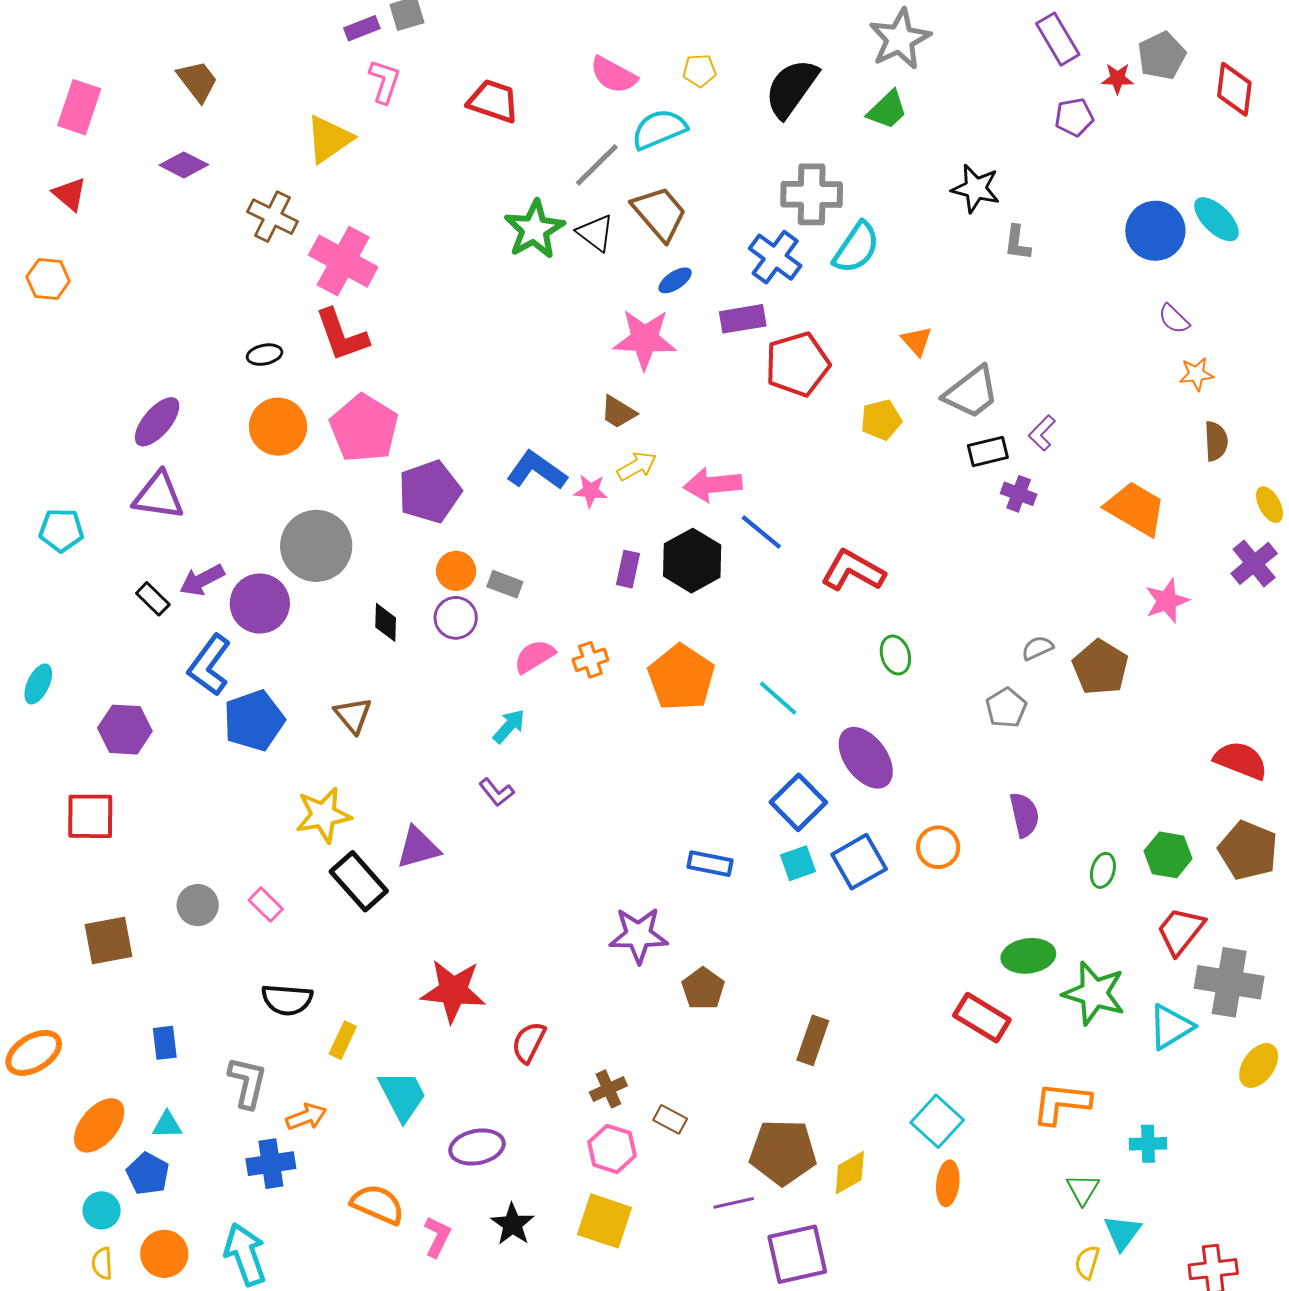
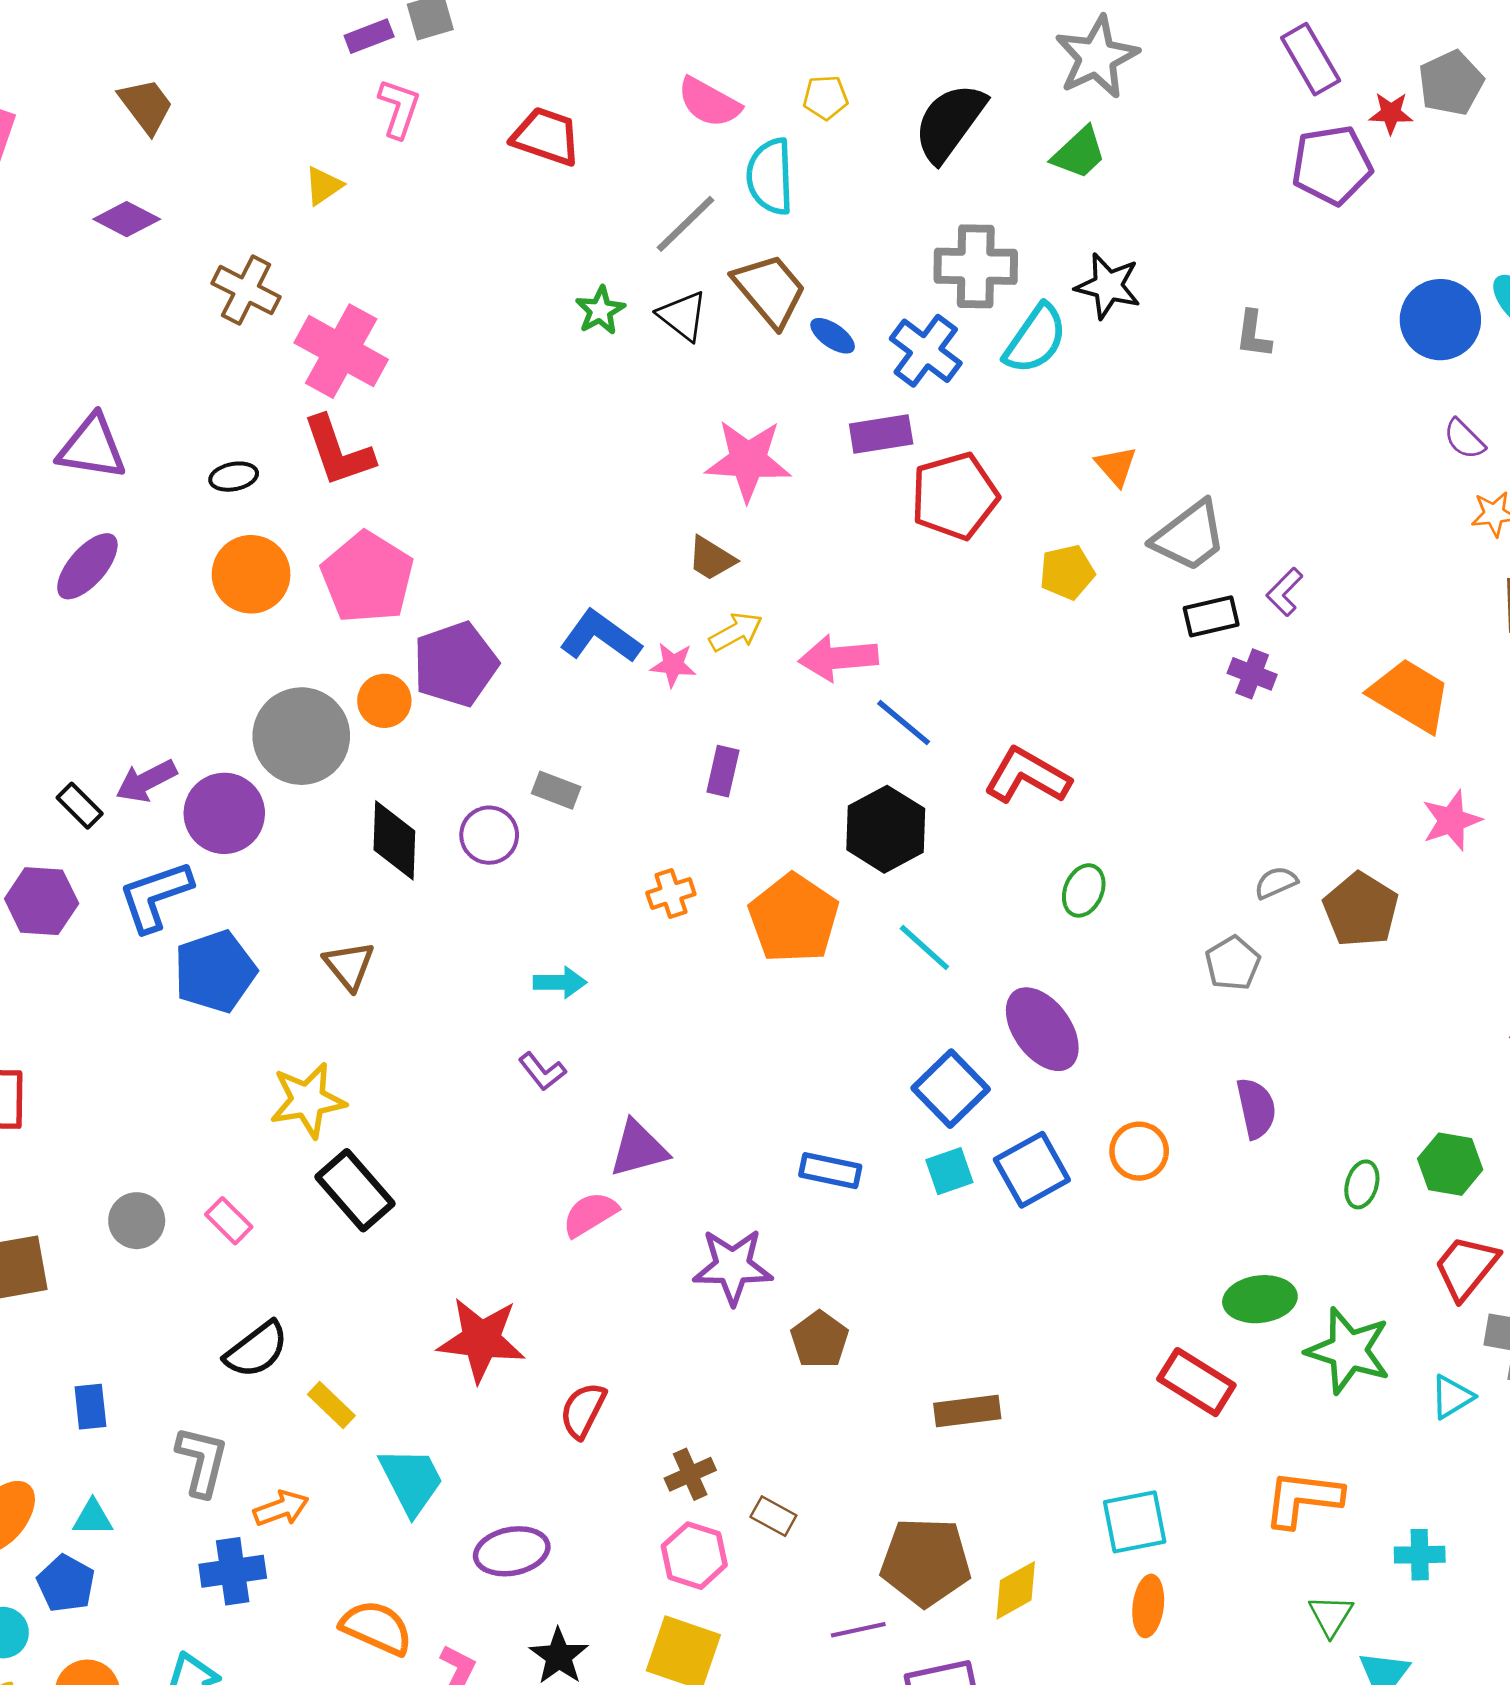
purple pentagon: (1074, 117) -> (1332, 165), size x1.5
cyan semicircle: (659, 129) -> (770, 176), turned -70
yellow triangle: (329, 139) -> (323, 186), size x0.6
black star: (976, 188) -> (1108, 286), moved
green star: (534, 229) -> (600, 310), size x0.6
blue ellipse: (675, 280) -> (833, 336), moved, turned 68
purple triangle: (159, 496) -> (92, 447), moved
black hexagon: (692, 561) -> (886, 829), moved
orange circle: (456, 571) -> (384, 701), moved
black diamond: (386, 622) -> (394, 840), size x1.5
green ellipse: (895, 655) -> (1084, 890), turned 39
pink semicircle: (534, 656) -> (590, 1214), moved
blue L-shape: (209, 665) -> (155, 896), turned 34
cyan arrow: (509, 726) -> (560, 982), turned 48
purple hexagon: (125, 730) -> (42, 901), moved
purple triangle: (418, 848) -> (638, 1149), moved
black semicircle: (287, 1000) -> (256, 1350), turned -42
cyan triangle: (1171, 1027) -> (1452, 1397), size x0.7
yellow rectangle: (343, 1040) -> (331, 1405), turned -72
brown rectangle: (813, 1040) -> (967, 1411), turned 63
cyan square: (937, 1121) -> (1135, 1522), turned 36

